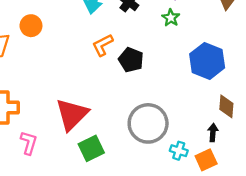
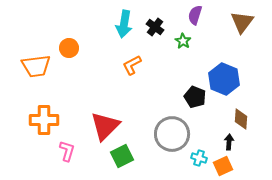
green star: (171, 18) -> (183, 41), moved
black pentagon: (131, 60) -> (195, 97), moved

